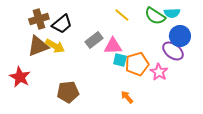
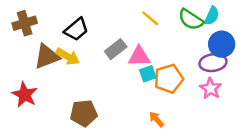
cyan semicircle: (172, 13) -> (212, 16), turned -63
brown cross: (39, 19) -> (25, 23), moved
purple ellipse: (173, 51) -> (213, 63), turned -45
cyan square: (120, 60) -> (148, 74), turned -32
pink star: (159, 72) -> (211, 88), moved

